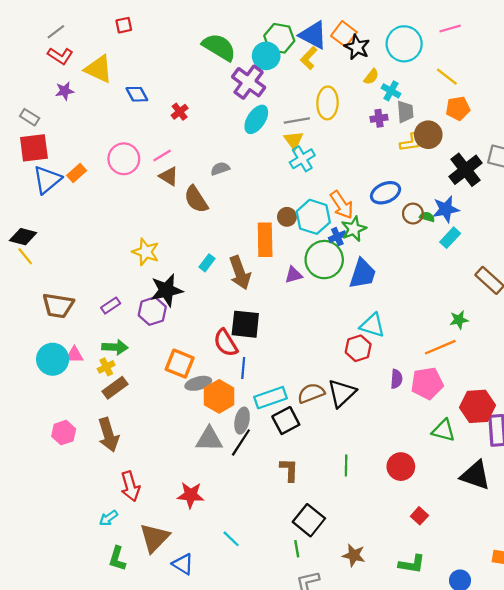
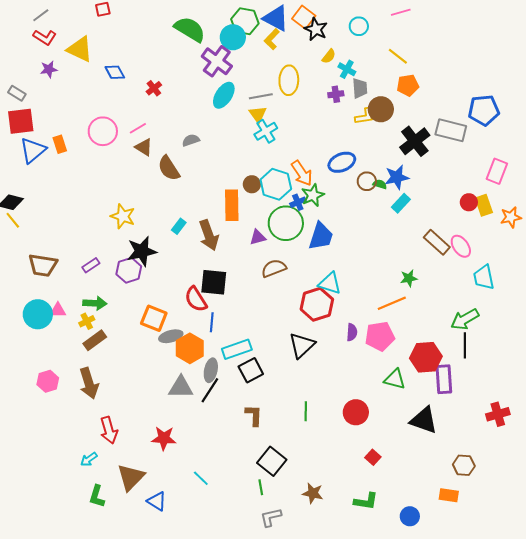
cyan circle: (404, 44) -> (359, 26), size x0.6
orange rectangle: (77, 173) -> (60, 144), turned -66
red hexagon: (358, 348) -> (317, 304), size x1.4
brown semicircle: (311, 393) -> (274, 268), moved

